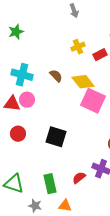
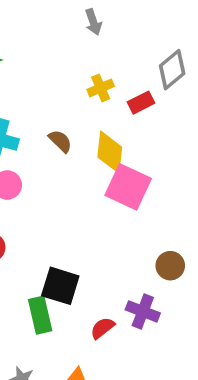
yellow diamond: (83, 82) -> (110, 152), turned 45
black square: (56, 137) -> (60, 286), moved
green rectangle: (50, 184) -> (40, 315), moved

